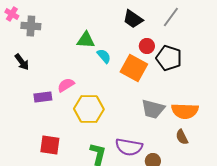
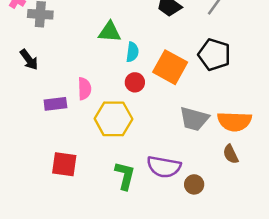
red circle: (147, 46) -> (135, 82), moved
cyan semicircle: (104, 56) -> (132, 52), turned 49
pink semicircle: (66, 85) -> (84, 89), turned 120

